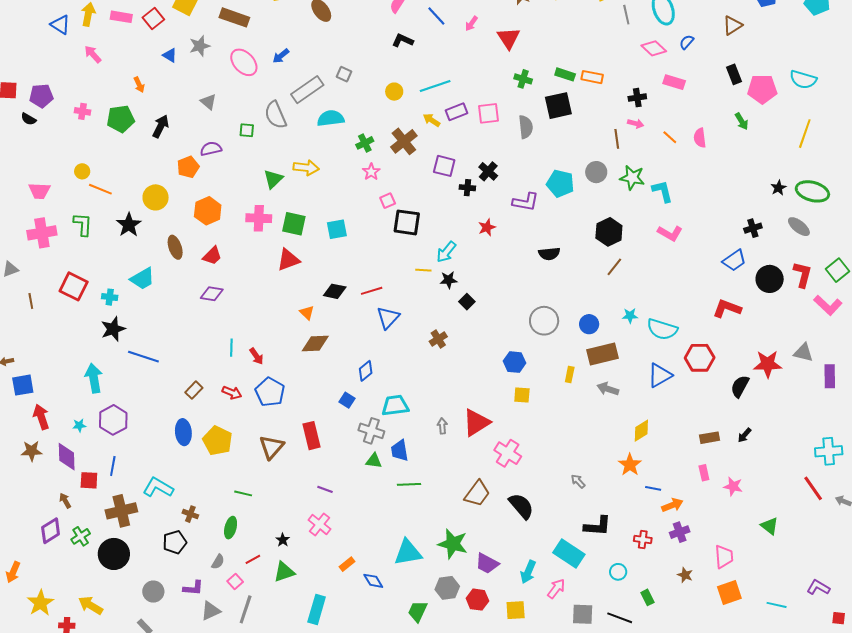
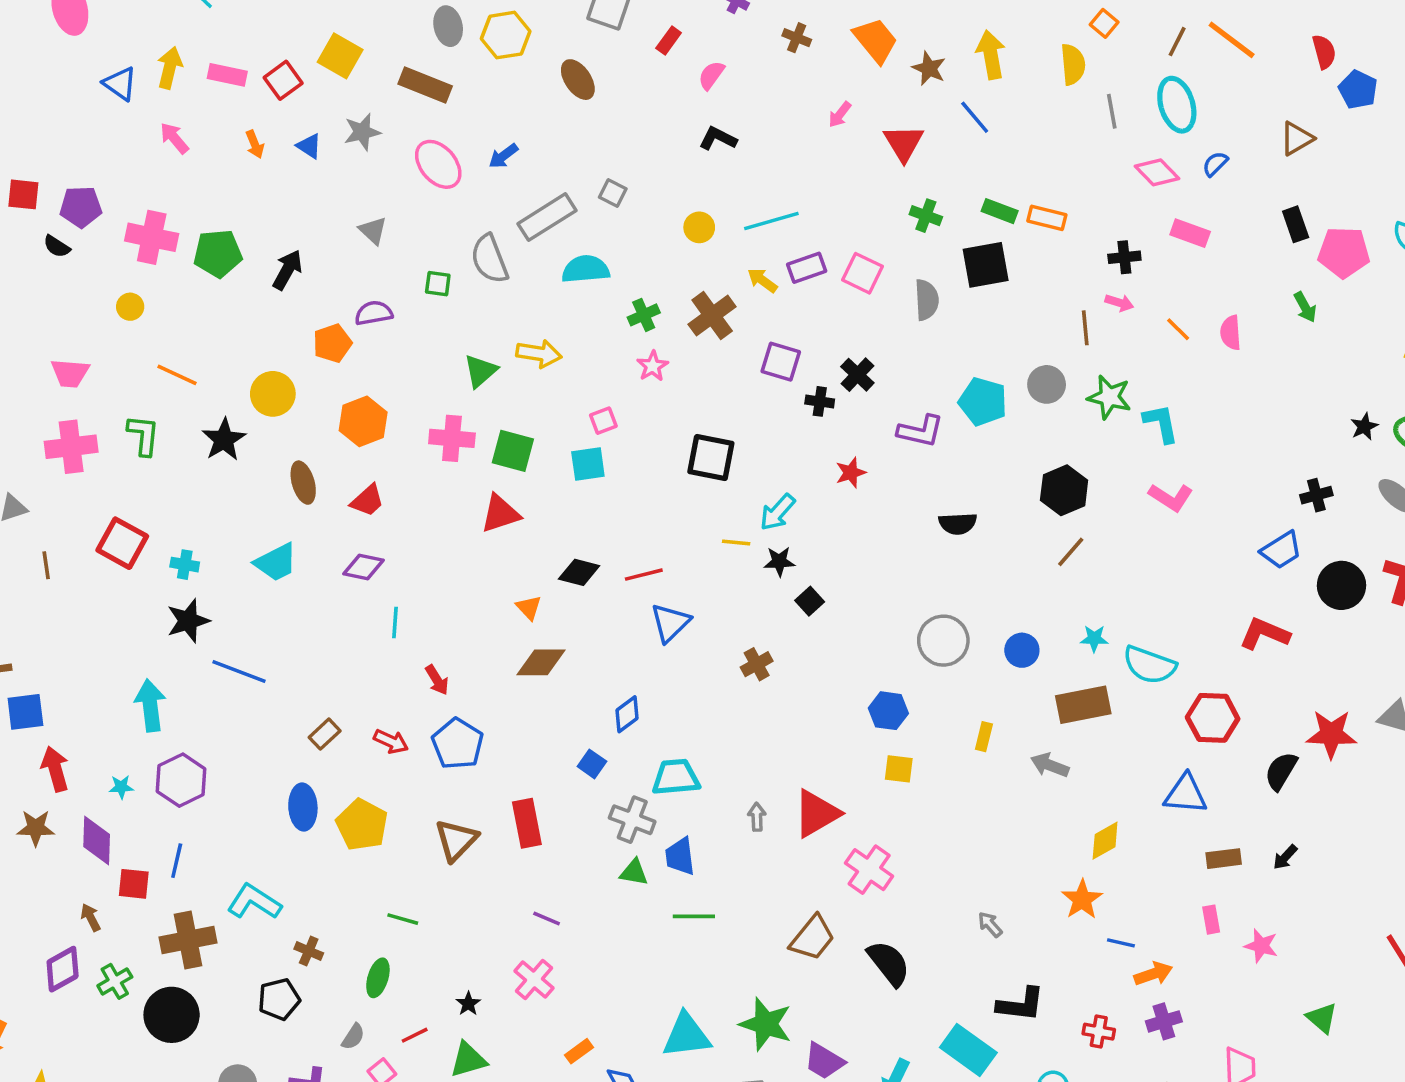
blue line: (436, 16) -> (975, 117), moved
orange arrow: (139, 85) -> (255, 144), moved
pink cross: (82, 111) -> (152, 237), size x1.8
pink square: (489, 113) -> (863, 273), turned 30
yellow circle: (82, 171) -> (130, 307), moved
pink square: (388, 201) -> (603, 421), moved
cyan trapezoid: (142, 279) -> (276, 562), moved
cyan line: (231, 348) -> (395, 622), moved
brown rectangle: (602, 354) -> (1083, 705), moved
blue triangle: (660, 375) -> (1186, 794), moved, turned 32

